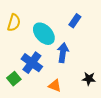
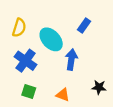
blue cross: (32, 63) -> (26, 61), moved
green square: (14, 79) -> (29, 92), moved, turned -32

